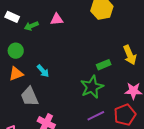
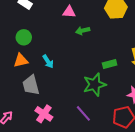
green arrow: (31, 26) -> (83, 31), moved
purple line: (96, 116) -> (83, 113), moved, turned 66

